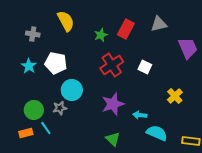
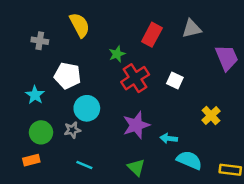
green star: (101, 35) -> (117, 54), moved
cyan star: (29, 66) -> (35, 95), moved
cyan line: (46, 128) -> (84, 165), moved, turned -32

